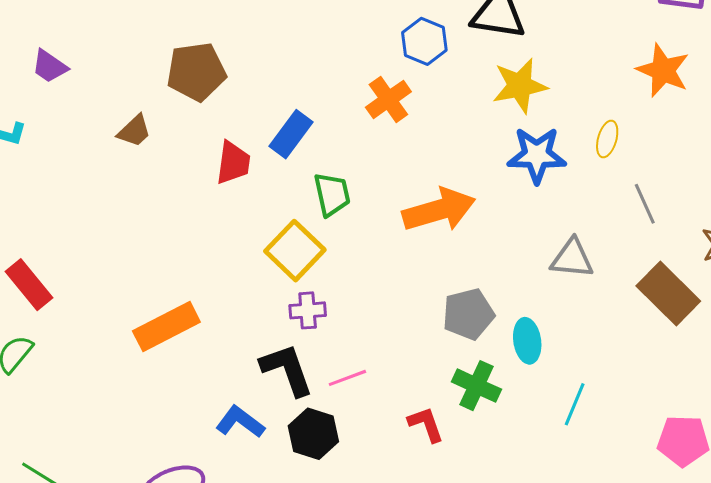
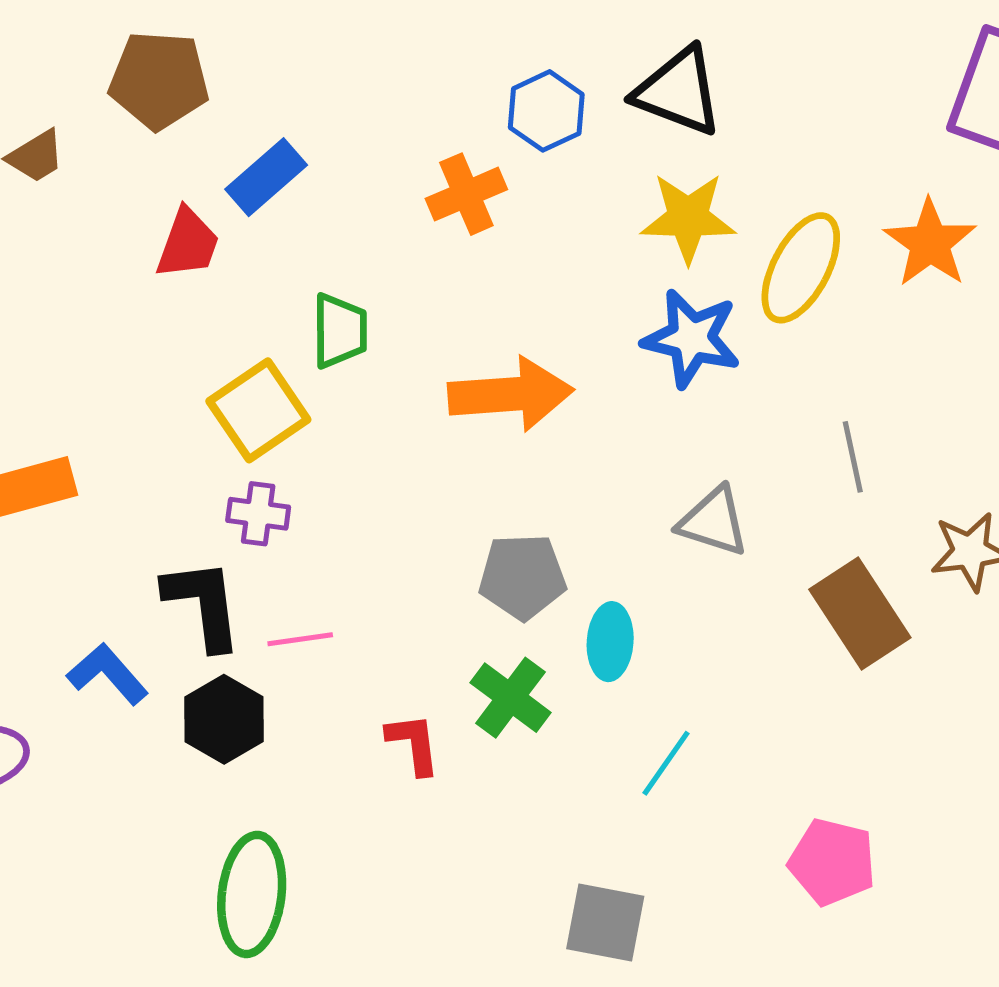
blue rectangle: (291, 134) -> (266, 177), moved
yellow ellipse: (607, 139) -> (801, 268), moved, size x1.8

